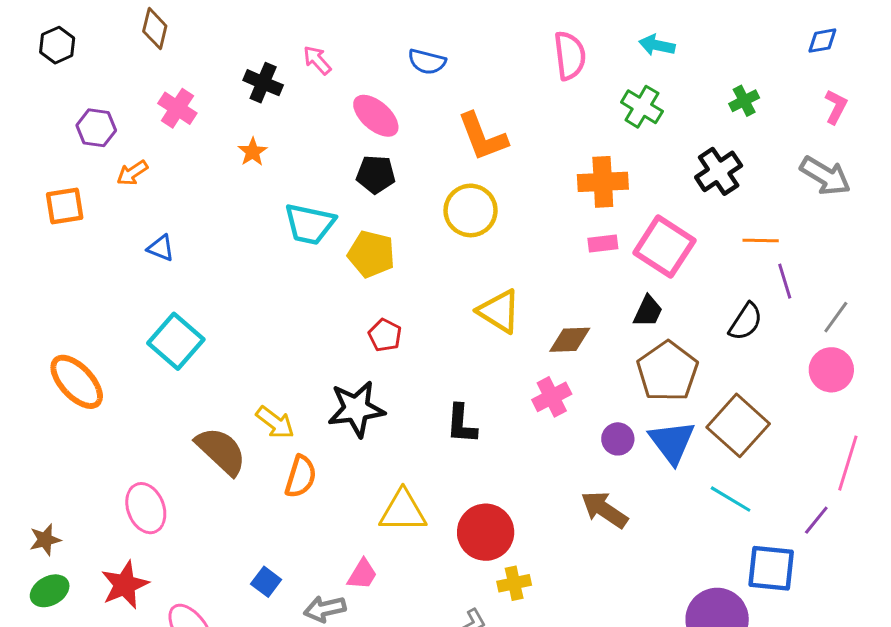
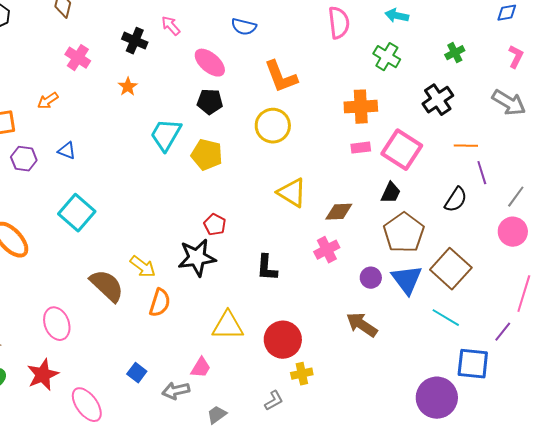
purple hexagon: (96, 128) -> (24, 159), moved
cyan trapezoid: (310, 224) -> (166, 135), turned 108
red pentagon: (385, 335) -> (215, 225), moved

